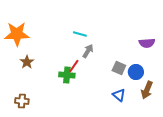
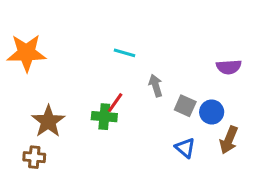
gray arrow: (88, 51) -> (156, 86), moved, turned -48
brown star: (27, 62) -> (48, 121), moved, size x1.5

